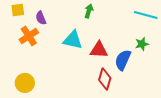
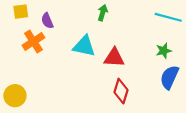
blue semicircle: (123, 60) -> (169, 77), moved
yellow circle: (25, 83) -> (15, 96), moved

